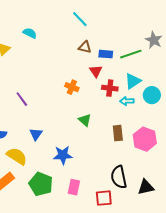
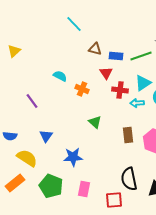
cyan line: (80, 19) -> (74, 24), moved
cyan semicircle: (30, 33) -> (60, 76), moved

